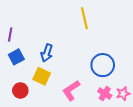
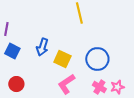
blue square: (16, 57) -> (12, 51), turned -35
yellow square: (42, 76) -> (62, 59), moved

